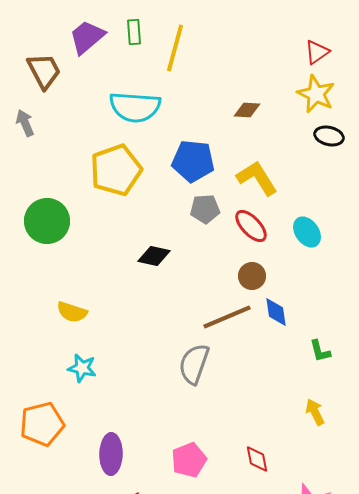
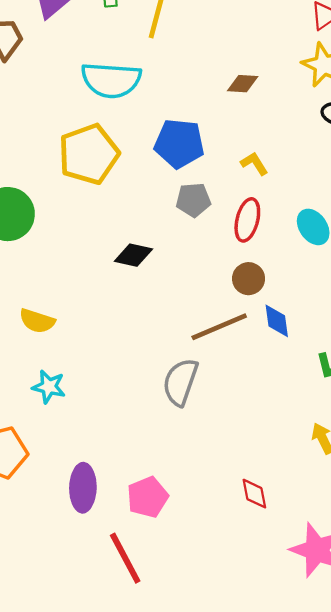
yellow L-shape: (257, 178) -> (254, 164), size x0.6
red ellipse: (251, 226) -> (247, 220), turned 57
pink pentagon: (189, 460) -> (148, 497), moved

